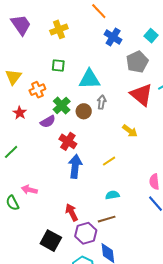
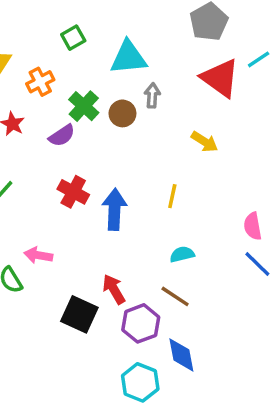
green square: (58, 65) -> (73, 38), turned -32
red cross: (68, 141) -> (73, 192), moved
yellow line: (109, 161) -> (172, 196), turned -40
brown line: (107, 219) -> (175, 296), turned 54
black square: (51, 241) -> (79, 314), moved

